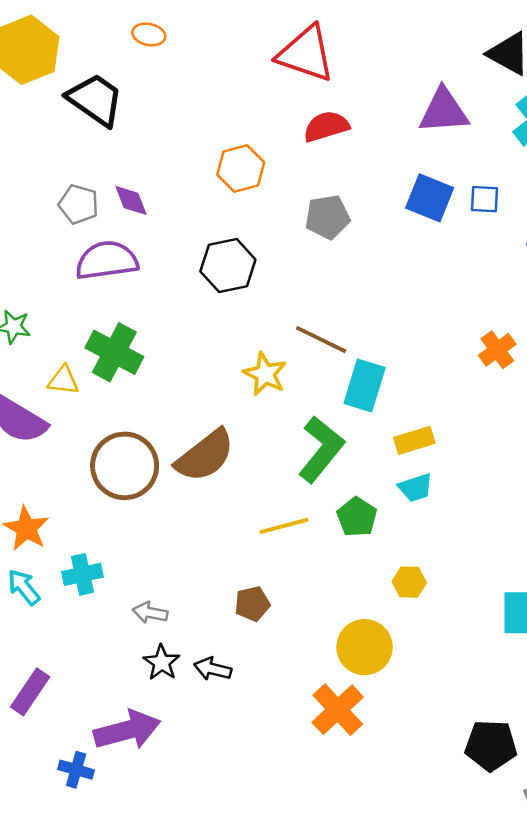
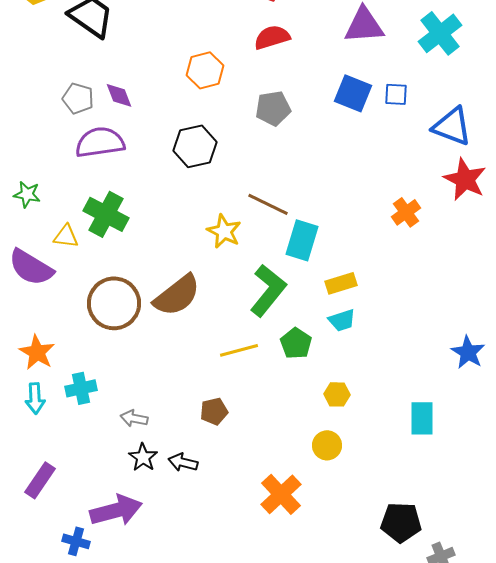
cyan arrow: (24, 587) -> (35, 398), turned -144
yellow circle: (365, 647) -> (327, 445), moved, size x0.7

